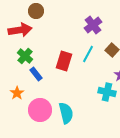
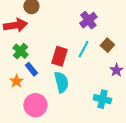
cyan cross: (107, 92) -> (102, 99), moved
orange star: (17, 93) -> (16, 81), moved
cyan semicircle: (66, 113) -> (61, 82), moved

